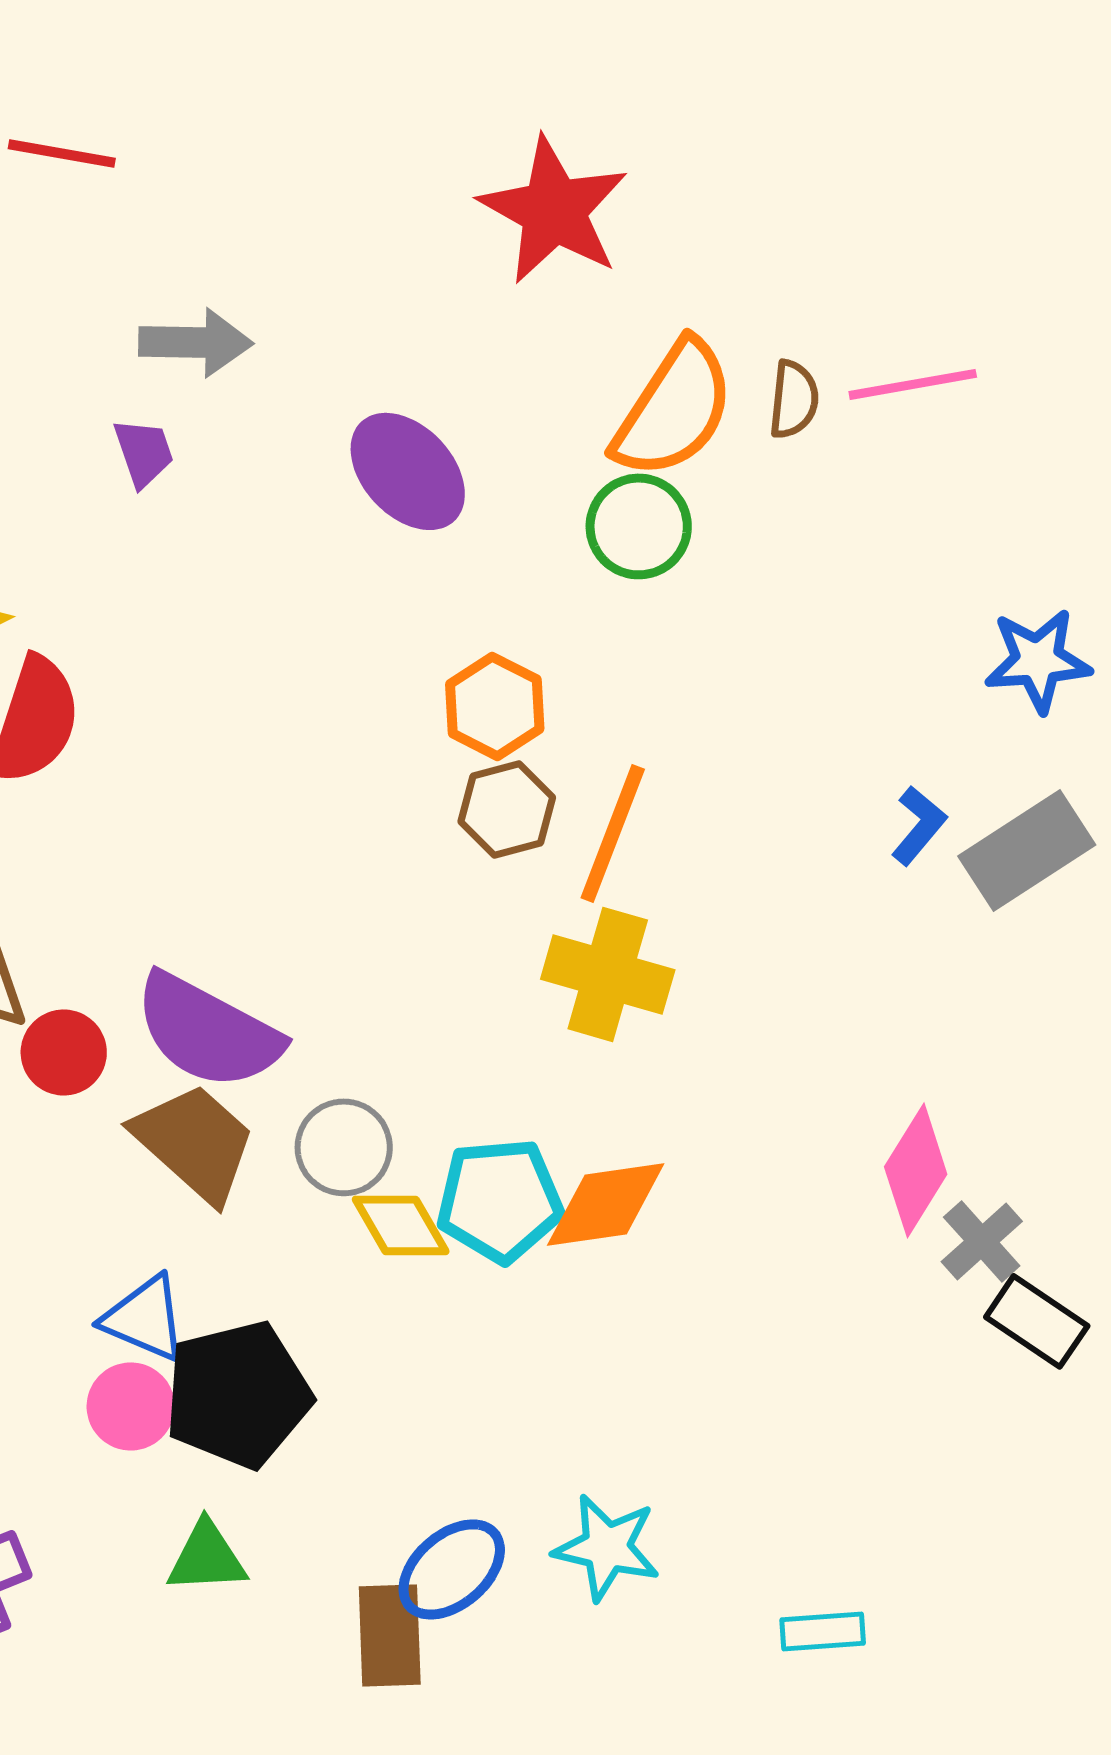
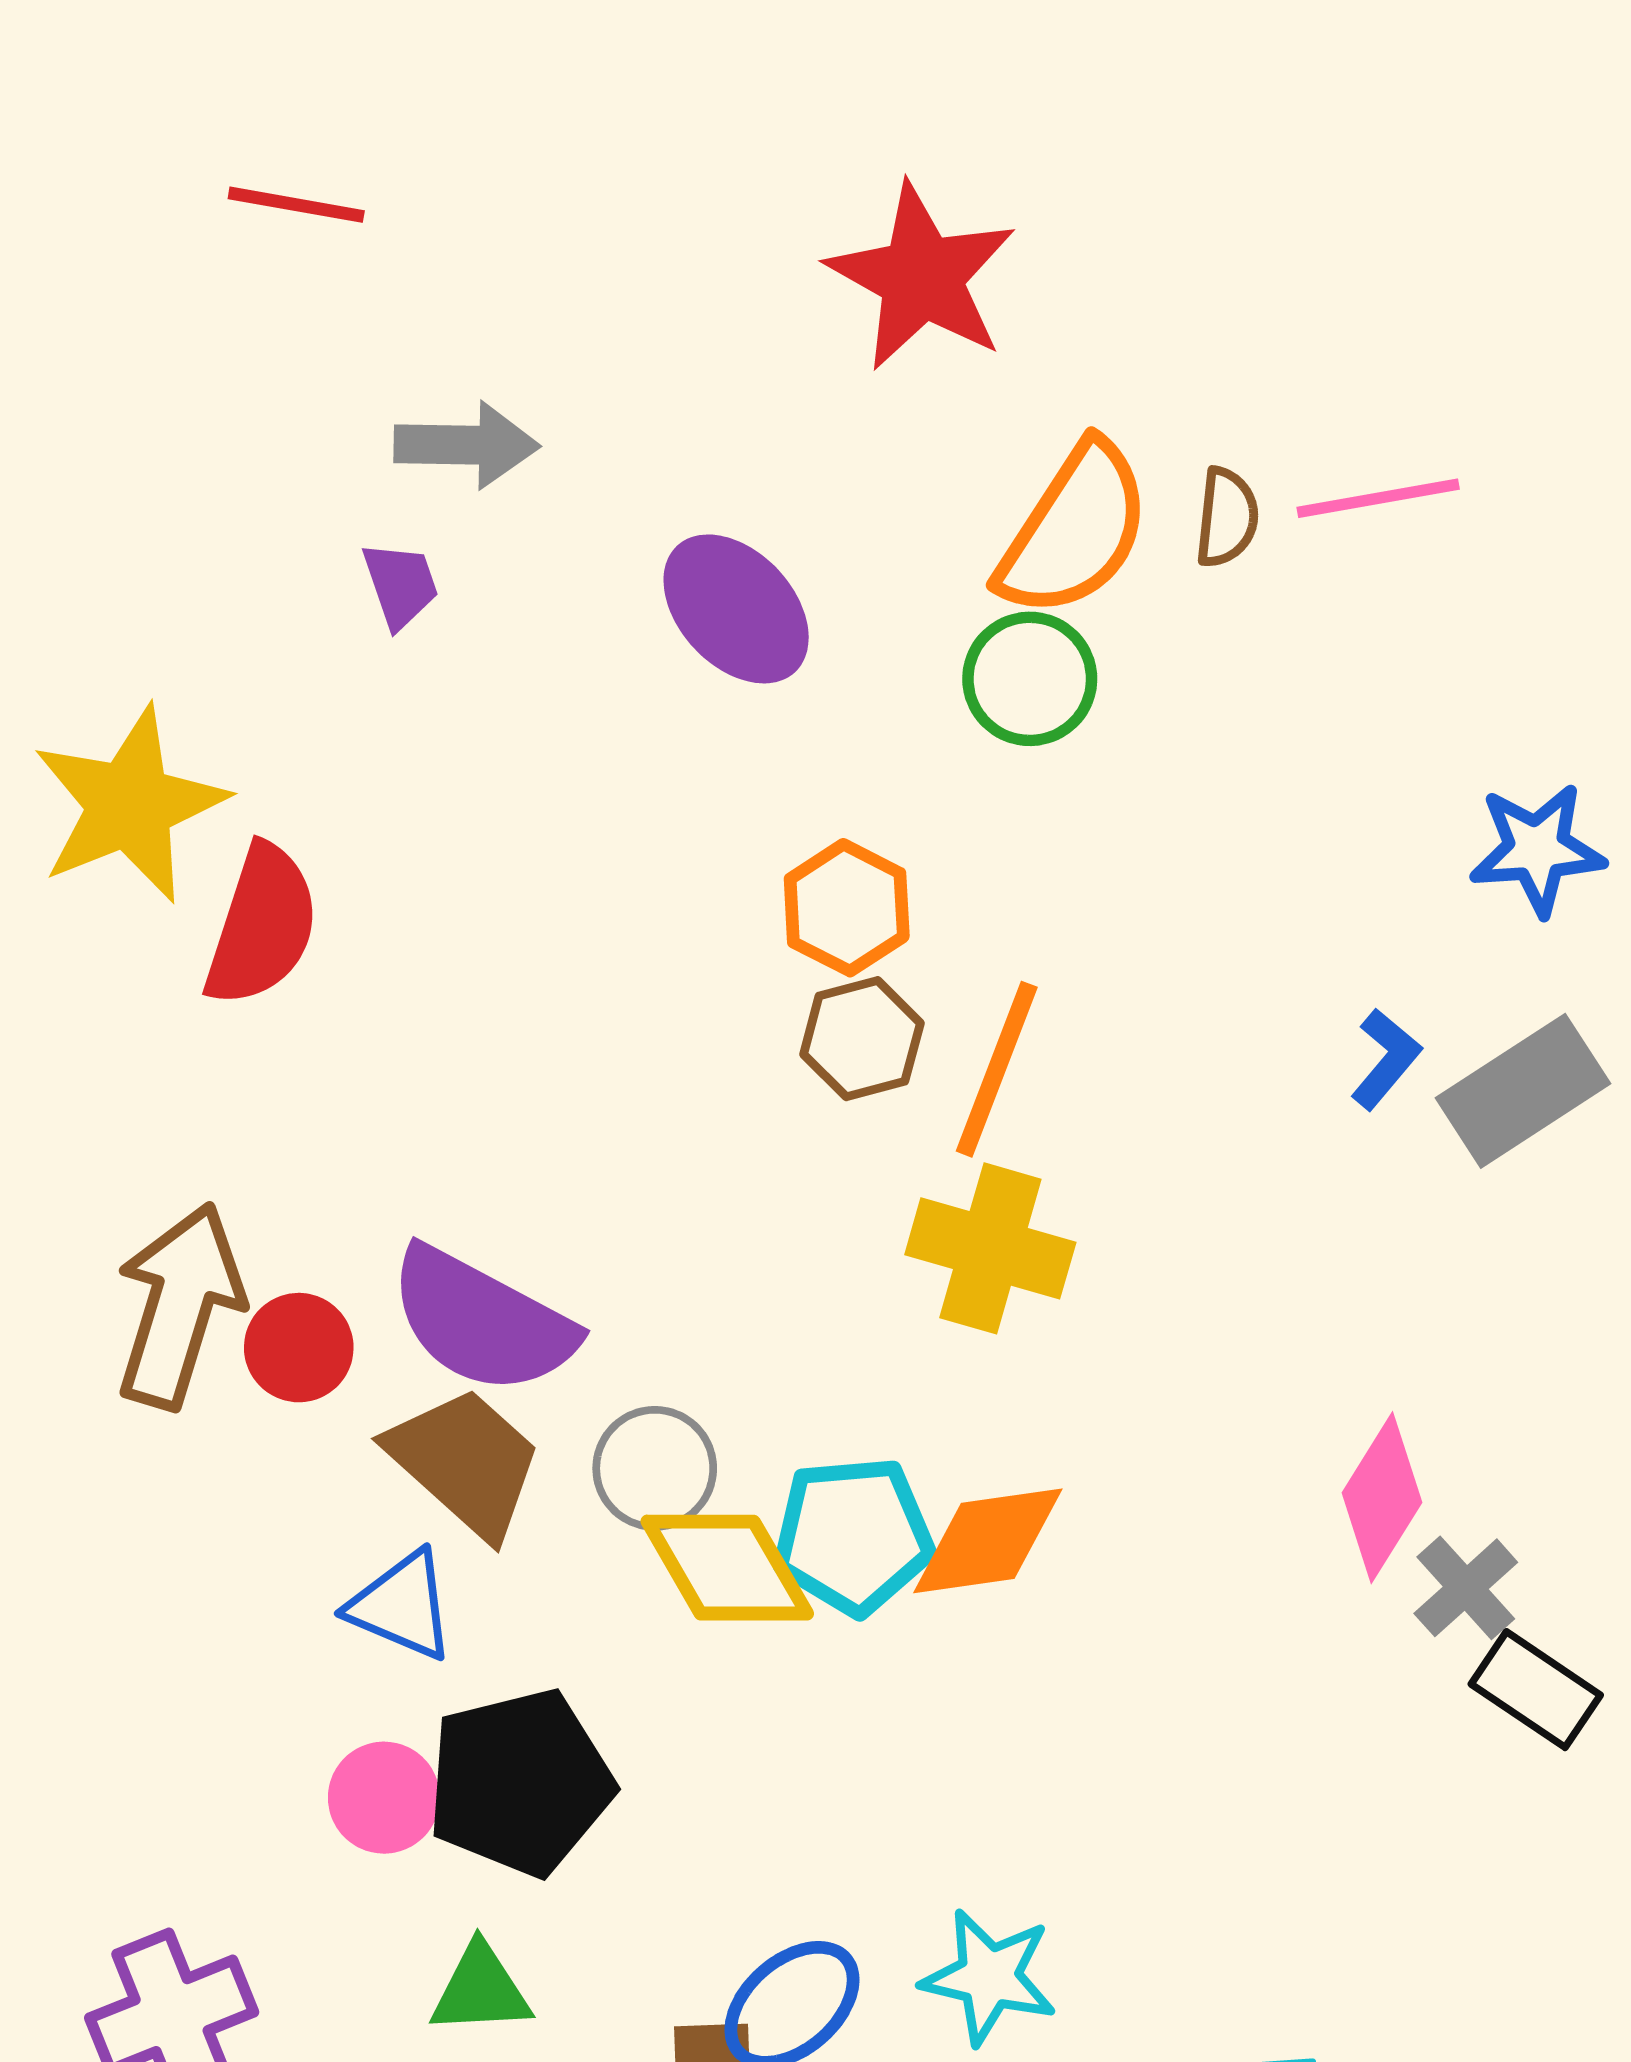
yellow diamond: (401, 1225) -> (727, 1568), size x1.4
blue triangle: (145, 1318) -> (402, 1606), moved

